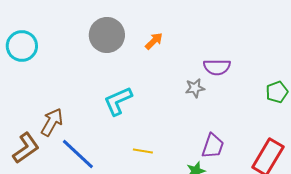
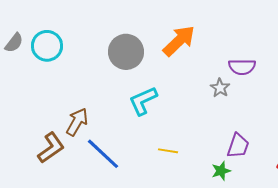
gray circle: (107, 35) -> (126, 52), moved
orange arrow: (154, 41) -> (179, 41), size x1.8
gray star: (195, 88) -> (220, 88), turned -30

